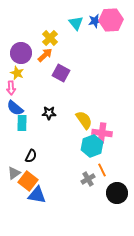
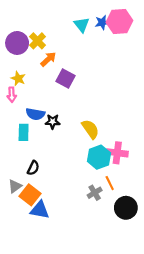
yellow cross: (50, 38) -> (38, 41), moved
purple circle: (21, 53) -> (17, 43), moved
blue semicircle: (15, 108) -> (35, 114), moved, turned -30
pink cross: (102, 133) -> (117, 153), moved

